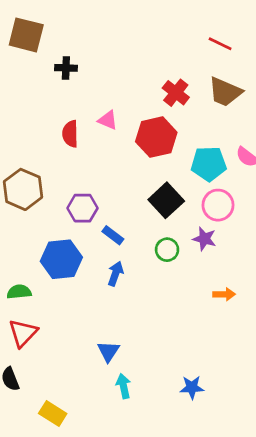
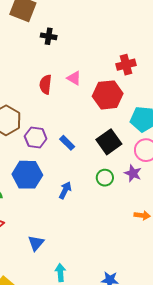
red cross: (176, 93) -> (126, 65), turned 30
purple hexagon: (82, 208) -> (36, 138), moved
blue rectangle: (113, 235) -> (67, 143), moved
blue triangle: (108, 351) -> (36, 243), moved

